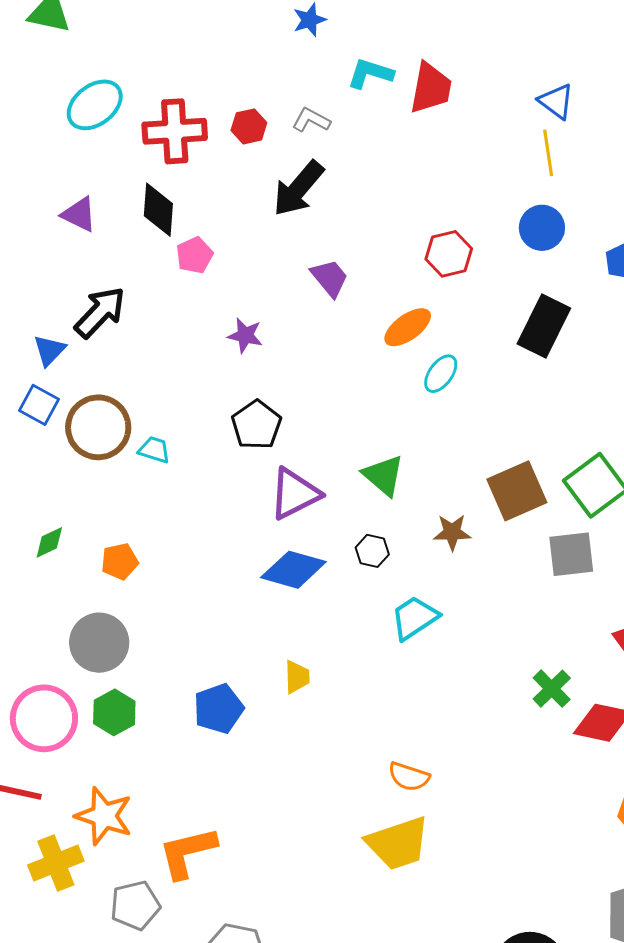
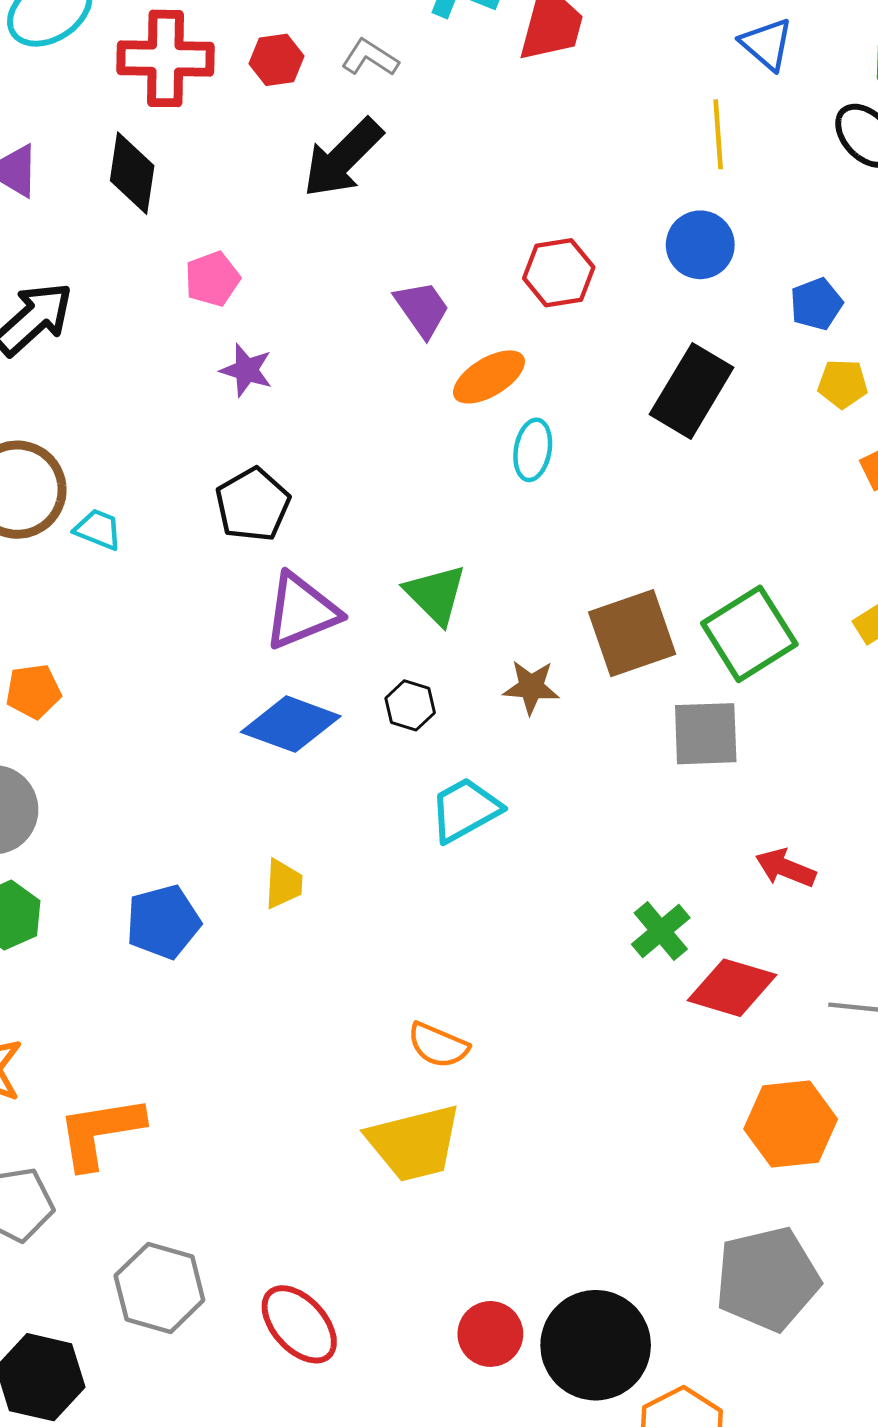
blue triangle: (556, 101) -> (767, 44), moved
pink pentagon: (194, 255) -> (212, 279), moved
purple trapezoid: (330, 278) -> (422, 309), moved
cyan ellipse: (441, 374) -> (533, 450), turned -30

